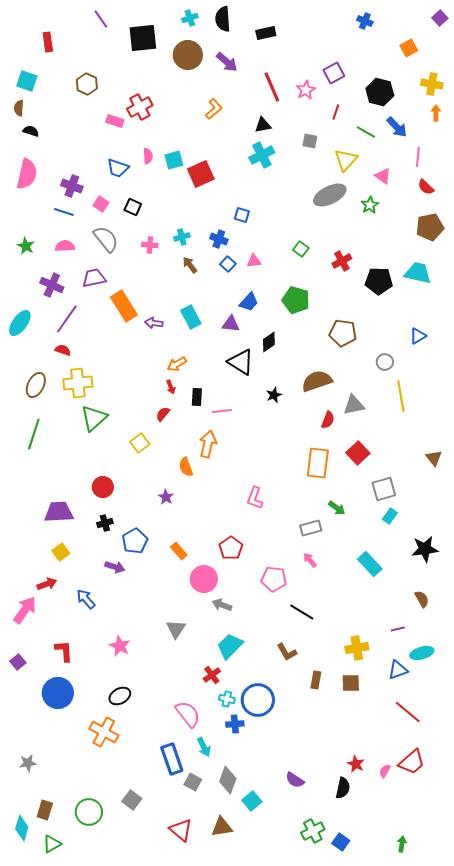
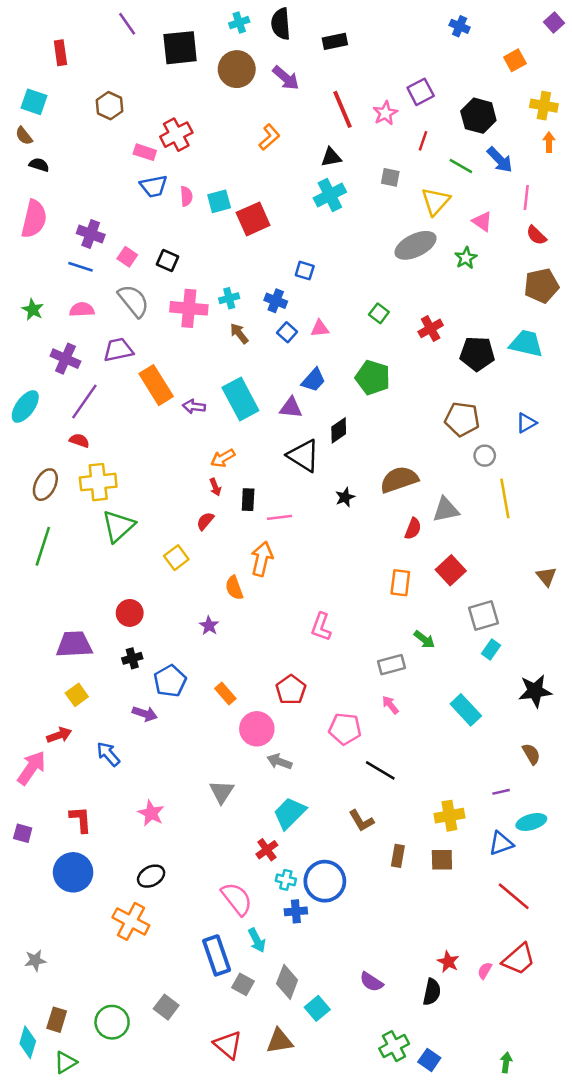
brown semicircle: (19, 108) -> (24, 136), turned -42
blue trapezoid: (118, 168) -> (154, 186), moved, turned -30
pink cross: (150, 245) -> (189, 308), size x1.8
cyan rectangle: (191, 317) -> (240, 399), size x1.4
brown pentagon: (343, 333) -> (462, 419), moved
orange rectangle: (318, 463) -> (400, 583), size x0.7
purple square: (18, 662) -> (23, 833), turned -35

